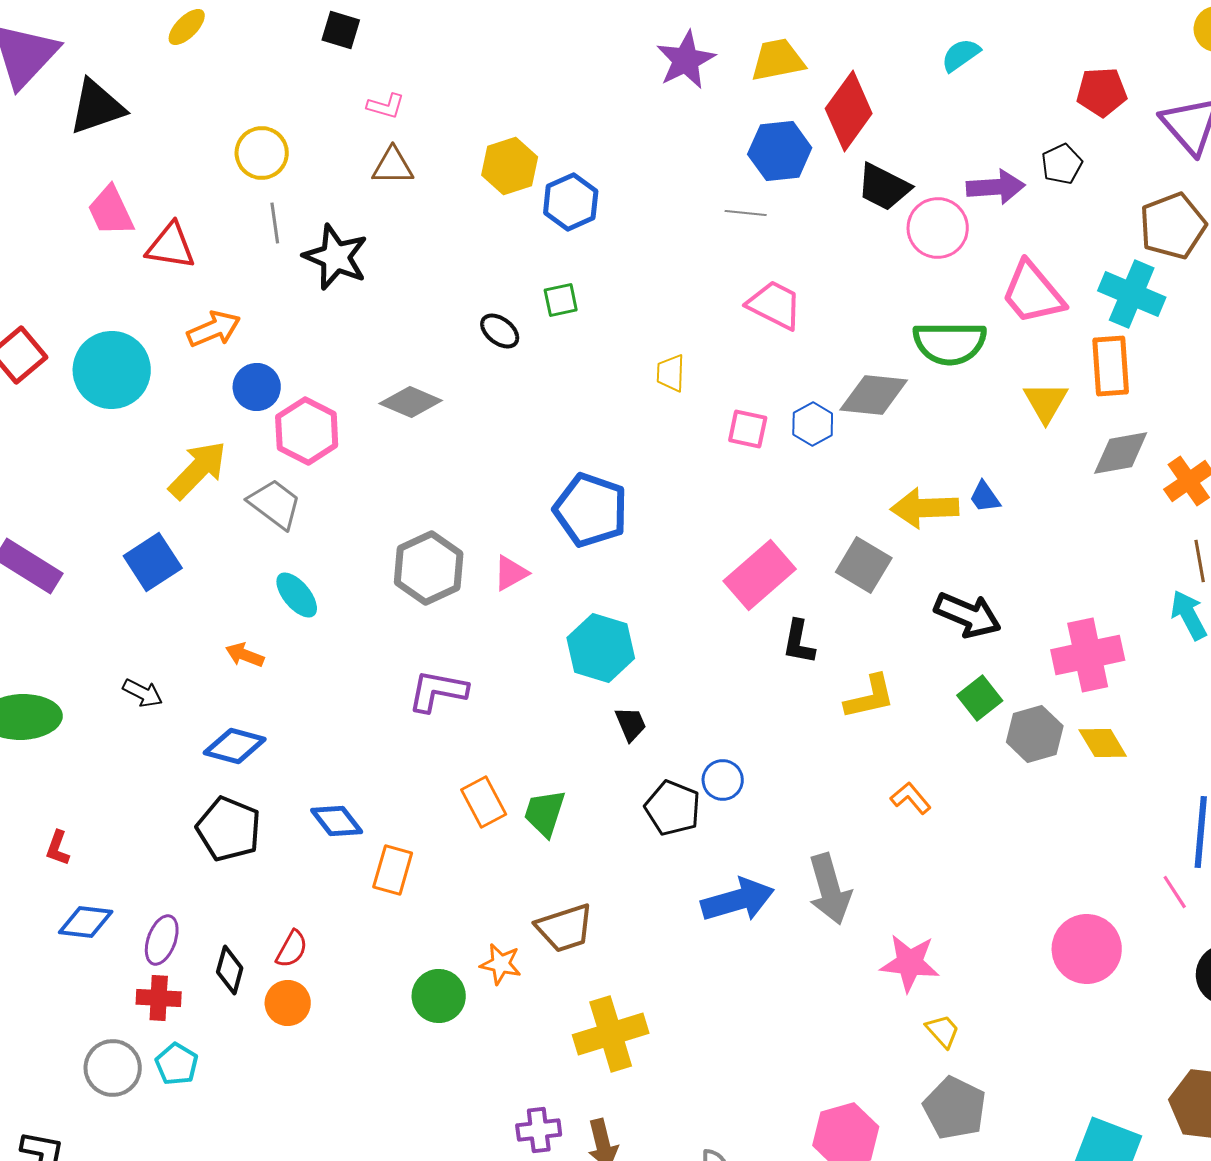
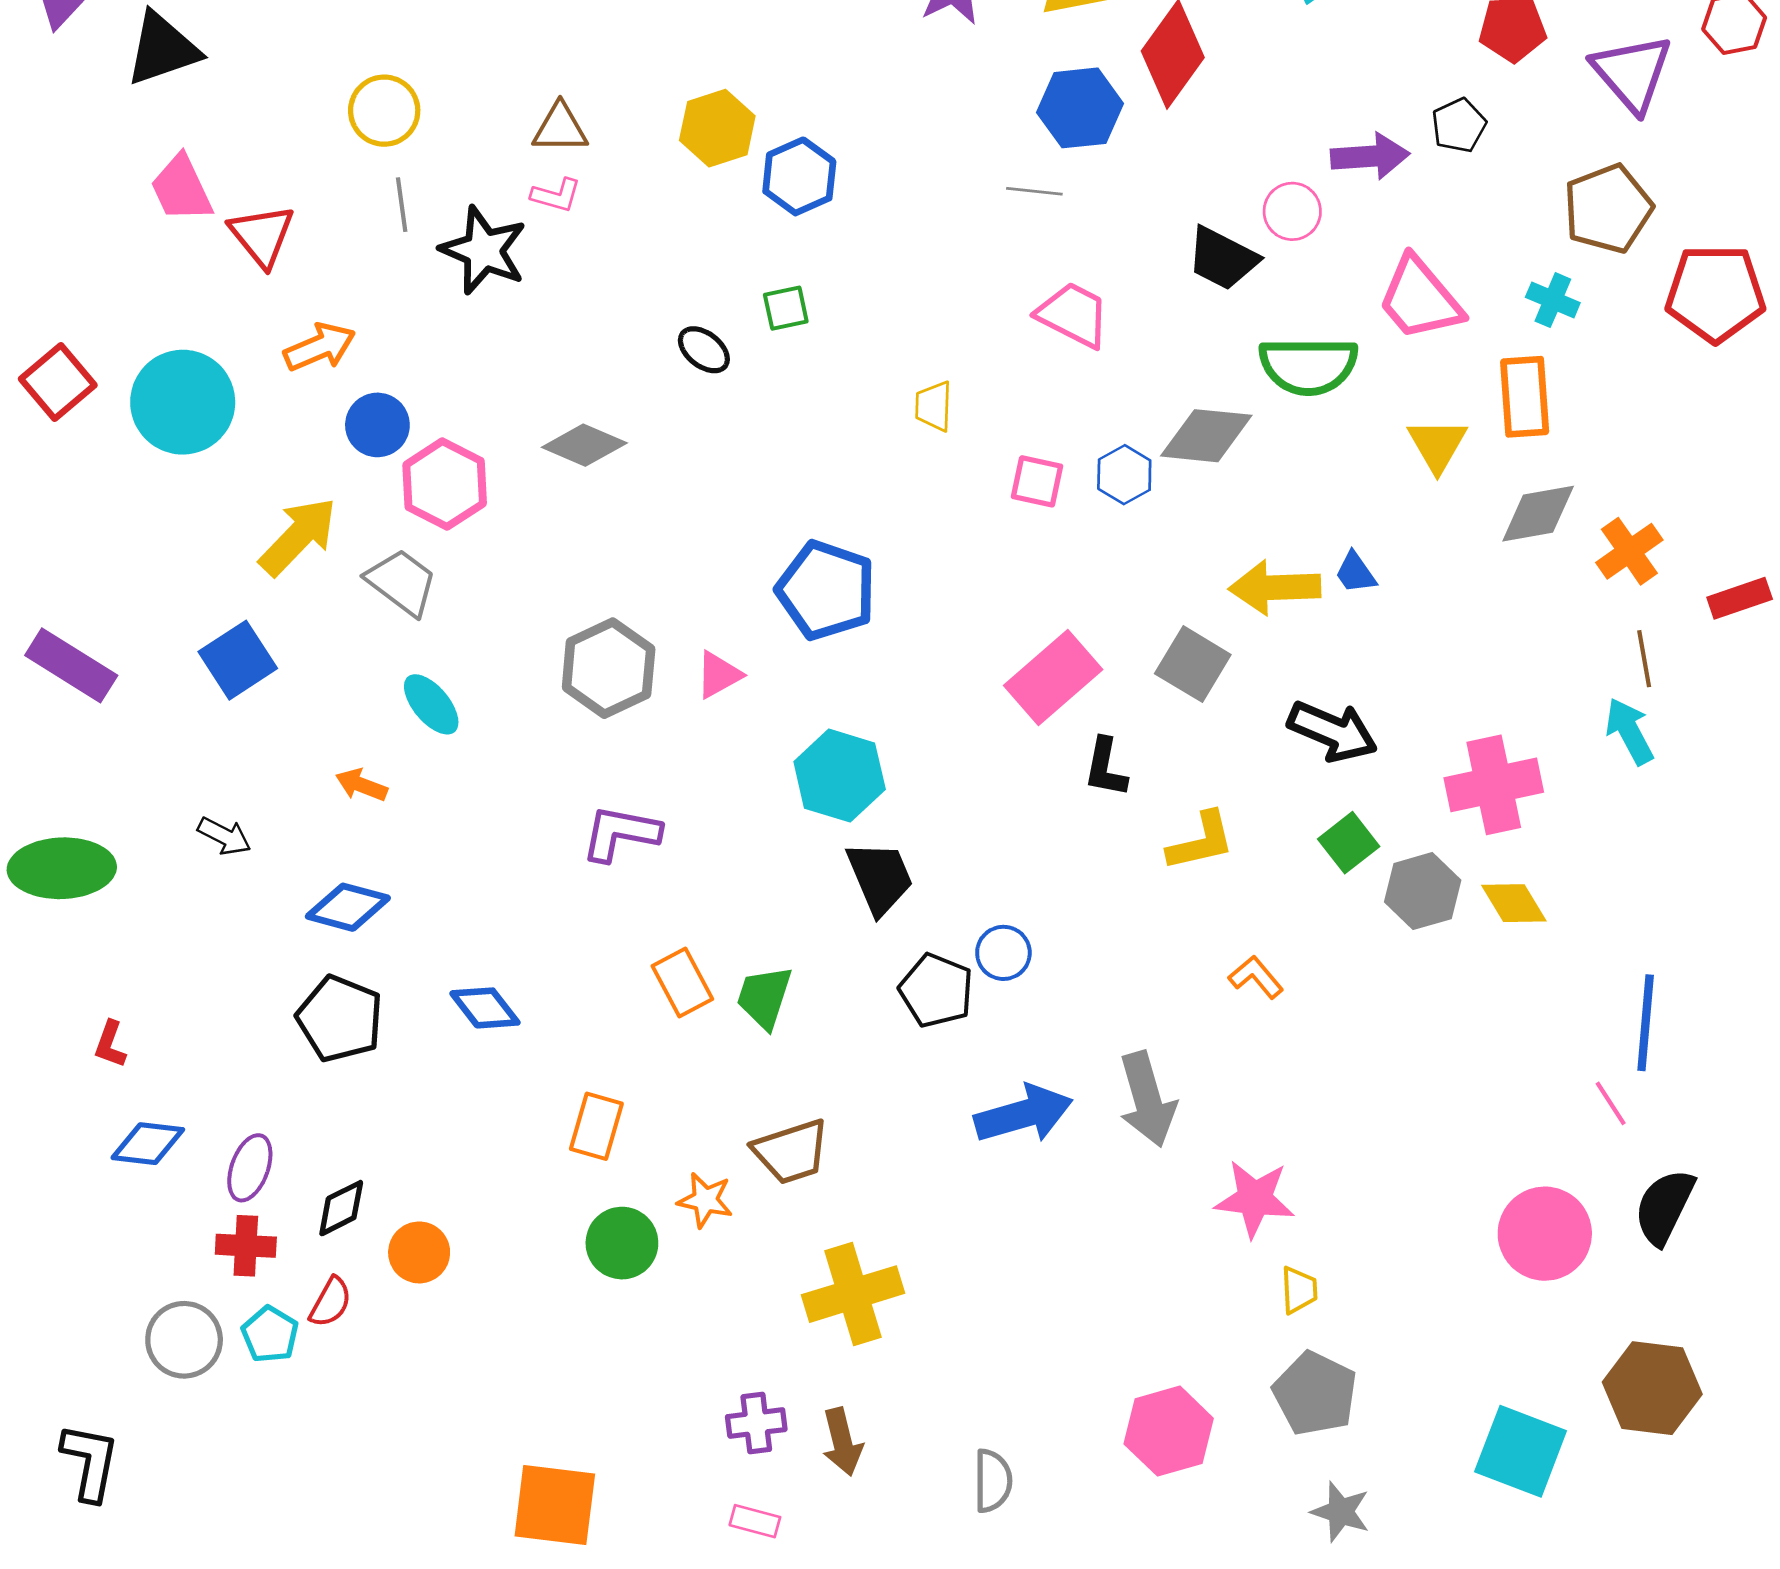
pink L-shape: (386, 106) -> (556, 195), moved
black trapezoid: (884, 187) -> (1222, 258), moved
pink circle: (938, 228) -> (1292, 211), size x0.7
red triangle: (171, 246) -> (262, 236), turned 42
cyan cross: (1132, 294) -> (1553, 300), size x0.6
black trapezoid: (631, 724) -> (880, 878), size x1.6
orange rectangle: (393, 870) -> (596, 1126), moved
red semicircle: (292, 949) -> (330, 1302), moved
pink circle: (1087, 949) -> (1545, 1234), moved
black diamond: (230, 970) -> (341, 1208), turned 48
yellow trapezoid: (943, 1031) -> (1299, 1290), turned 39

